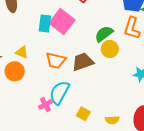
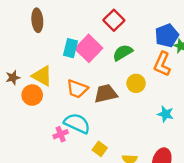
green semicircle: (104, 34) -> (123, 53), moved
yellow triangle: (22, 52) -> (42, 76), size x1.5
cyan semicircle: (59, 93) -> (77, 123), turned 80

